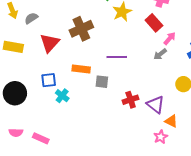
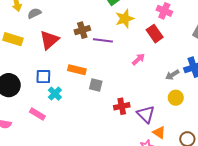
brown cross: (81, 29) -> (82, 30), size x0.7
pink arrow: (170, 38) -> (138, 59), moved
gray arrow: (160, 54) -> (172, 75), moved
purple line: (117, 57) -> (103, 40), moved
pink rectangle: (41, 138) -> (37, 114), moved

